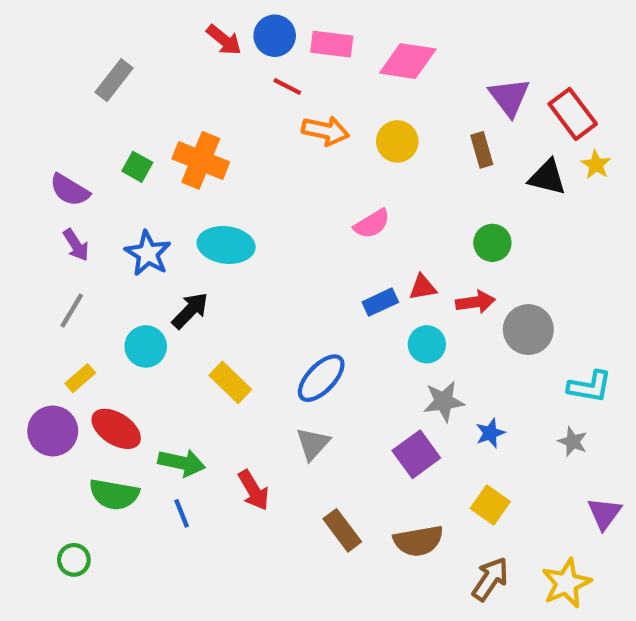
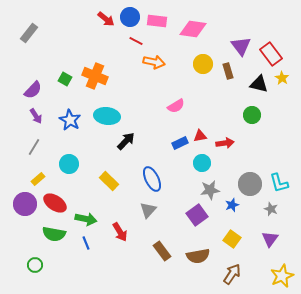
gray rectangle: (114, 80) -> (29, 33), moved
yellow circle: (397, 141) -> (203, 64), moved
purple semicircle: (70, 190) -> (33, 90), turned -78
green circle: (492, 243) -> (252, 115), moved
black arrow: (190, 310) -> (126, 141), moved
gray circle: (528, 330) -> (250, 184), moved
blue ellipse: (321, 378) -> (152, 179), turned -70
cyan L-shape: (590, 387) -> (279, 183), turned 65
purple triangle: (604, 513) -> (270, 239), moved
yellow star: (566, 583) -> (282, 276), moved

